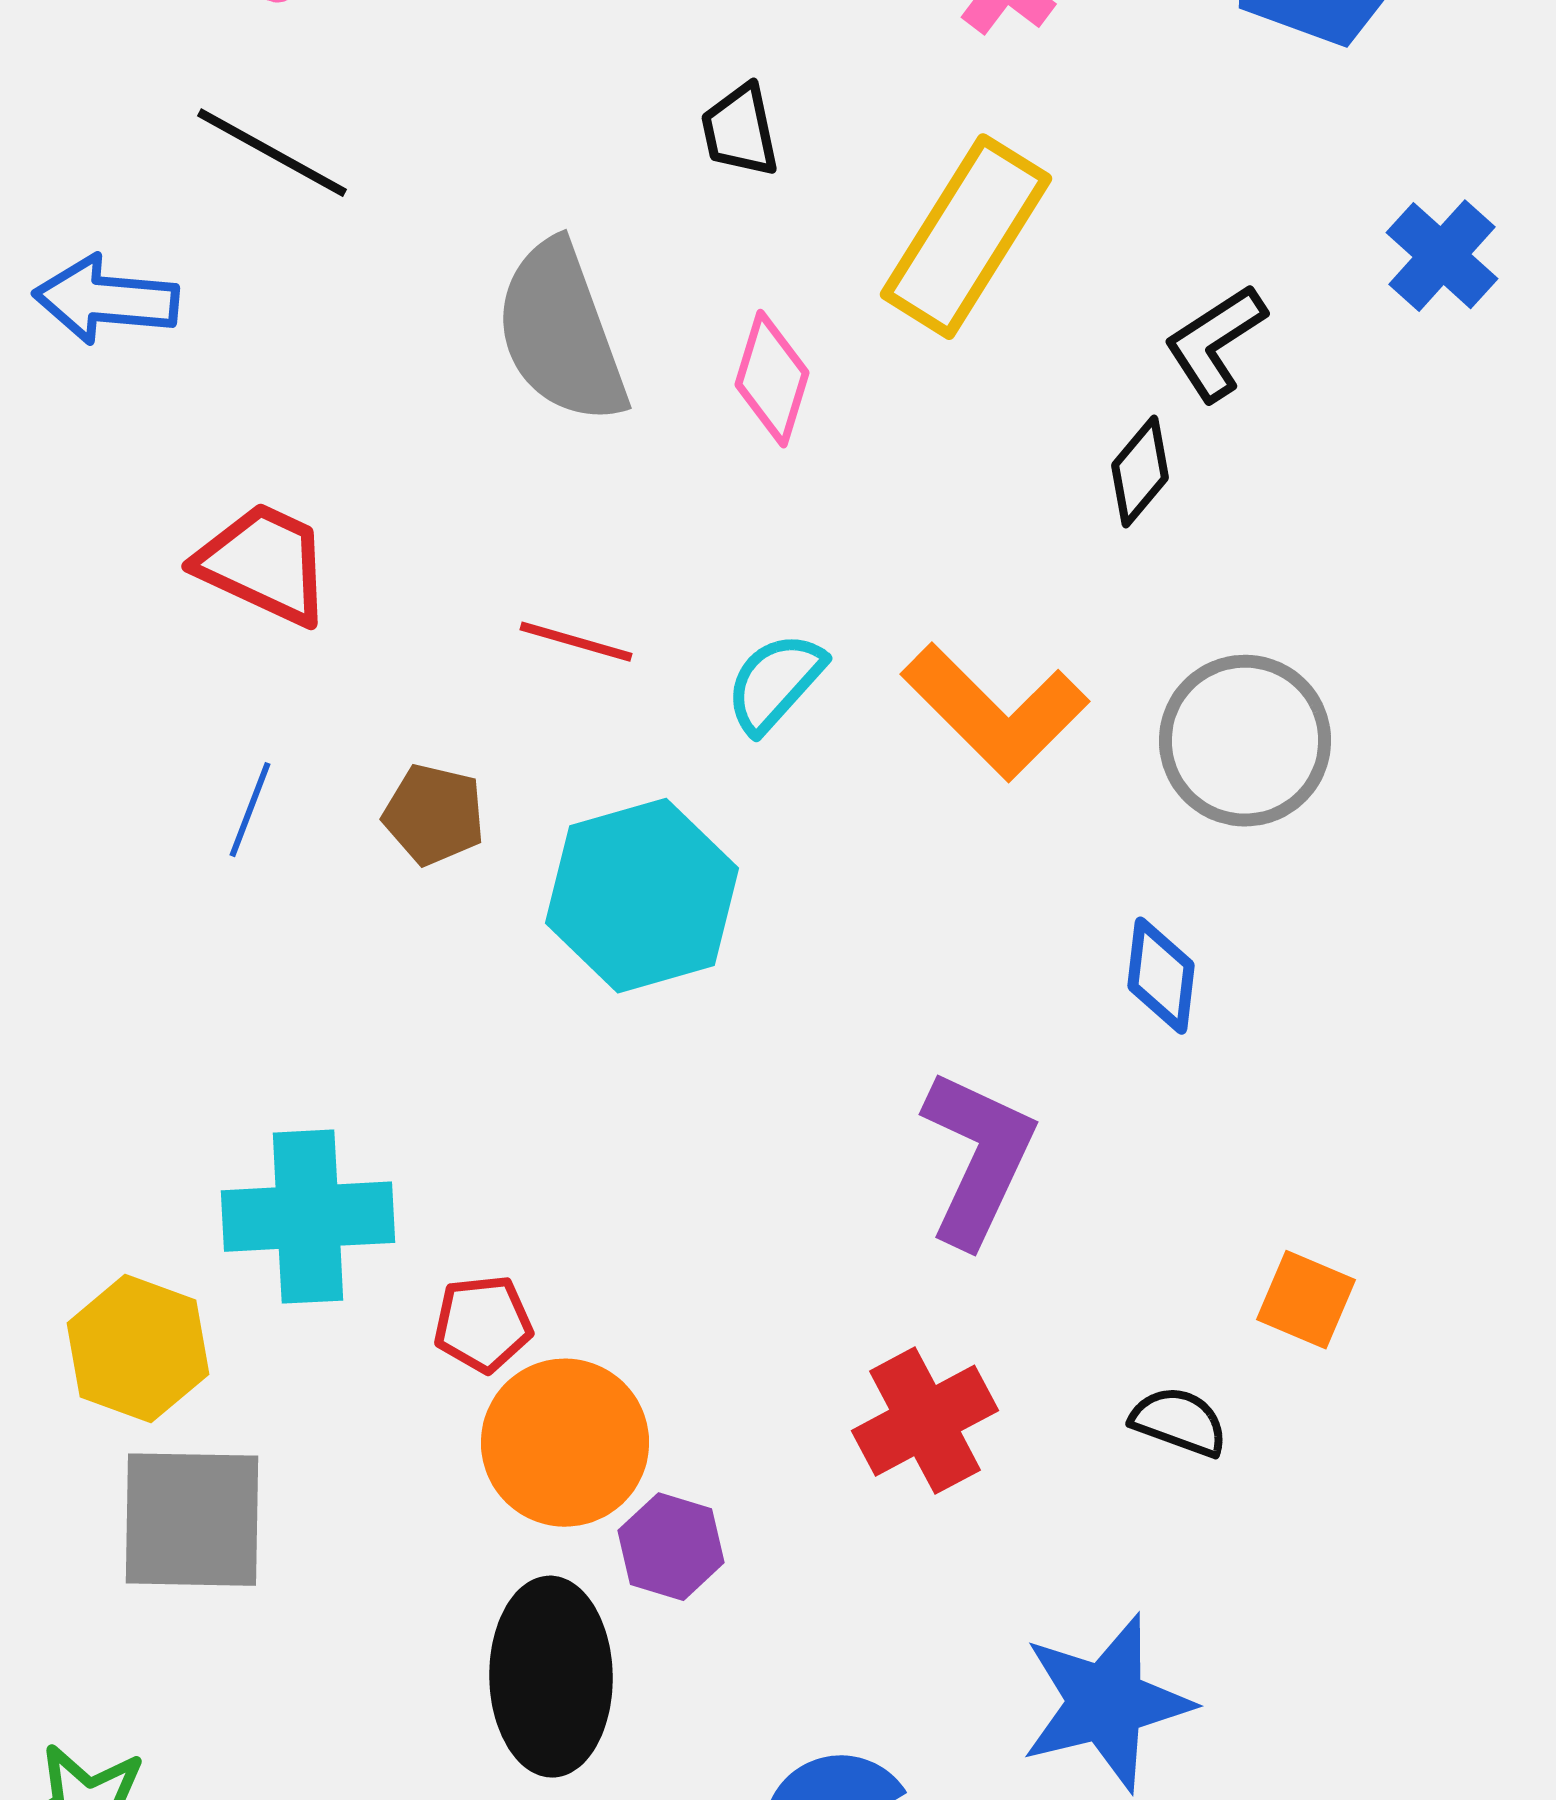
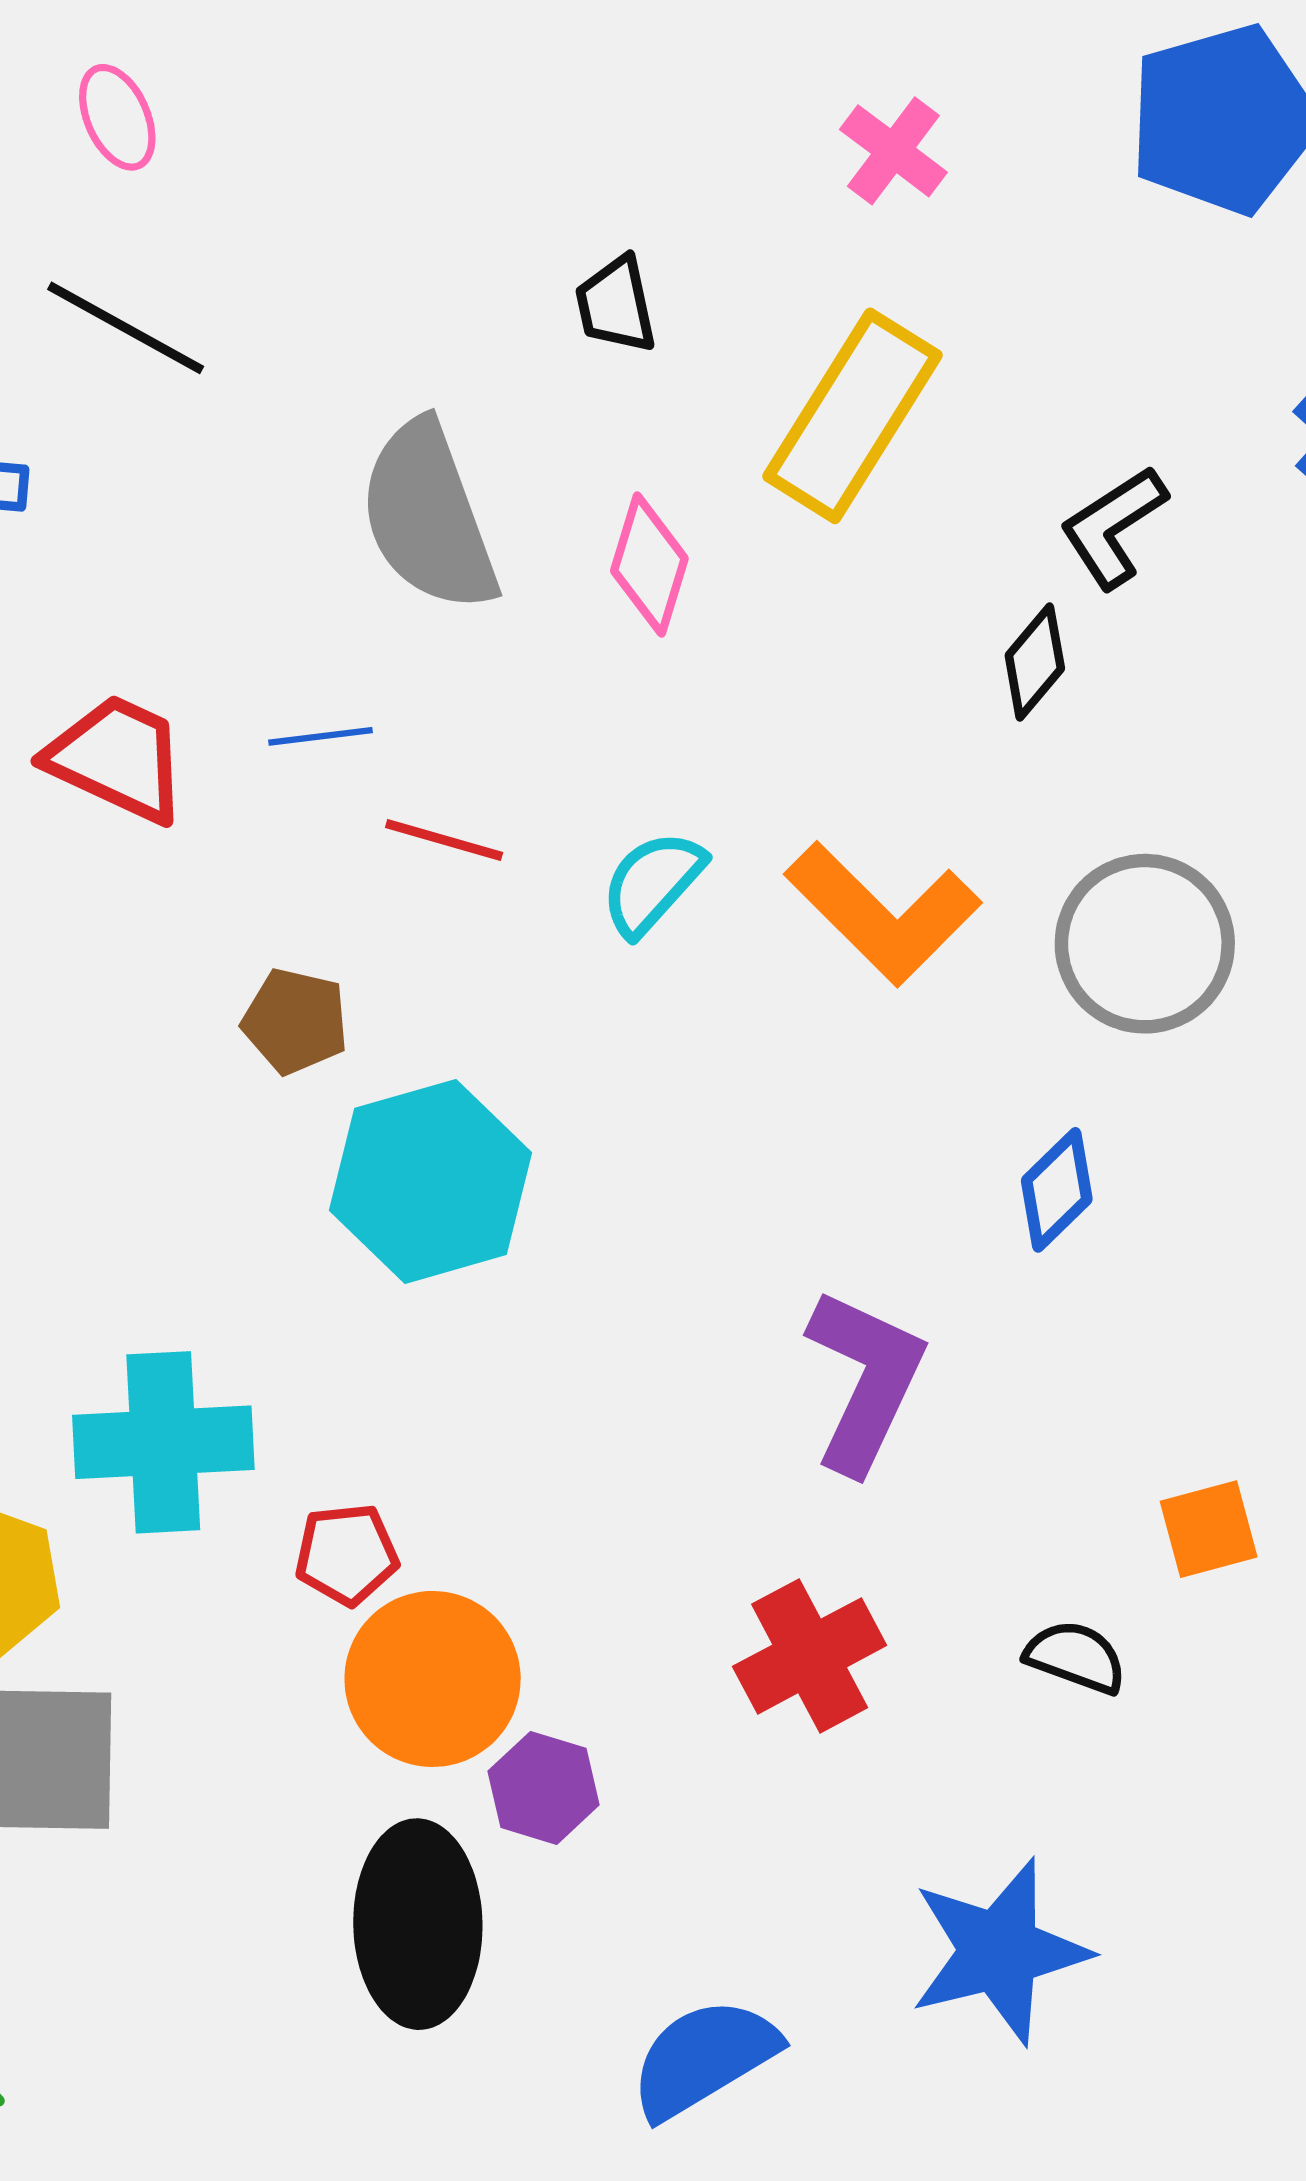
blue line: (250, 810) -> (320, 736), moved, turned 62
cyan hexagon: (642, 896) -> (430, 1181), moved
blue diamond: (1161, 976) -> (1057, 1190), turned 39
orange square: (1306, 1300) -> (1209, 1529), turned -38

